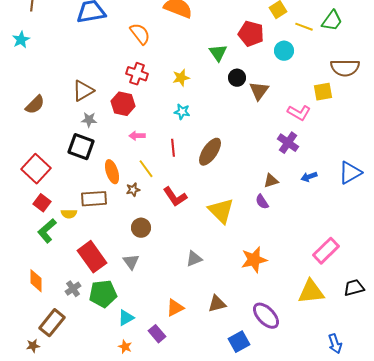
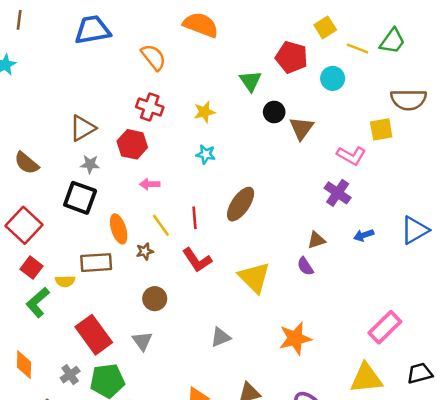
brown semicircle: (35, 105) -> (27, 163), moved, turned 85
red line: (173, 148) -> (195, 218), moved

